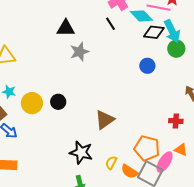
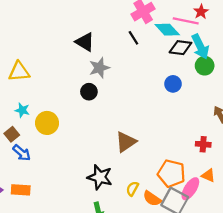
black triangle: (66, 28) -> (85, 42), turned 30
black circle: (58, 102) -> (89, 92), moved

